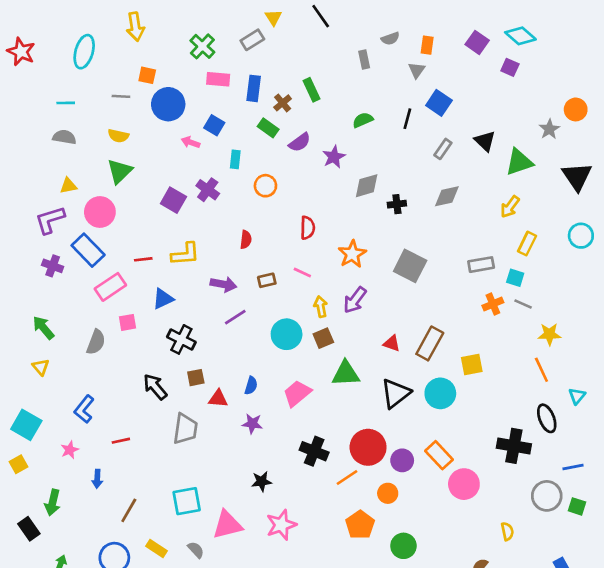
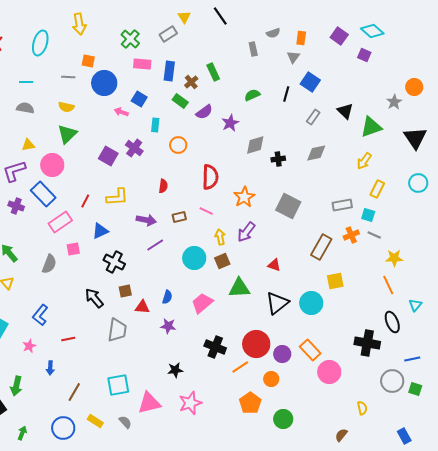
red semicircle: (308, 228) -> (210, 177), size x1.4
red line: (143, 259) -> (85, 201), turned -56
brown rectangle: (430, 343) -> (321, 247), moved

